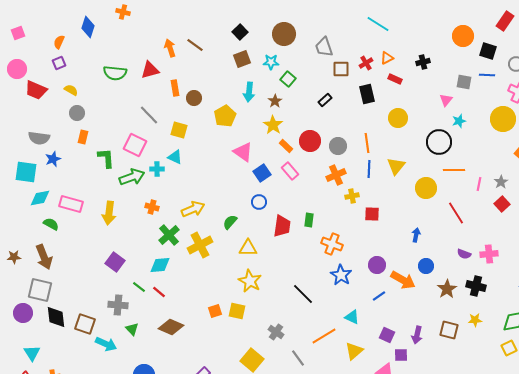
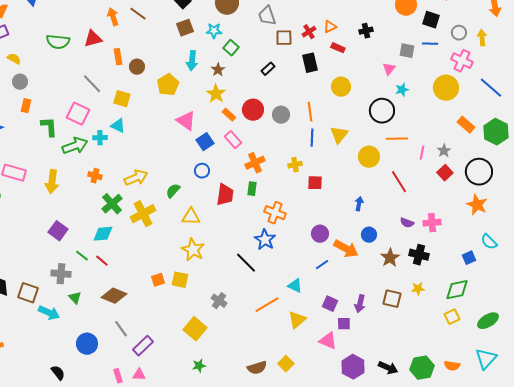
orange cross: (336, 175) -> (255, 163), moved
blue star: (341, 275) -> (265, 240), moved
gray line: (298, 358) -> (121, 329), moved

